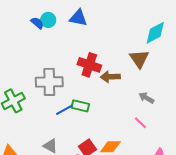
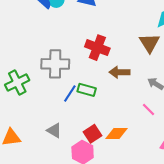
brown arrow: (110, 77) -> (119, 72), moved
blue line: (64, 110) -> (70, 94), turned -30

